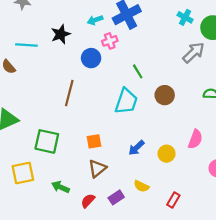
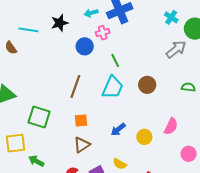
green line: (138, 71) -> (115, 60), moved
brown line: (69, 93) -> (75, 86), moved
green arrow: (60, 187) -> (36, 161), moved

